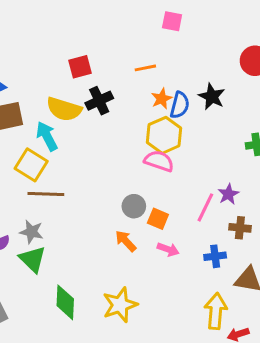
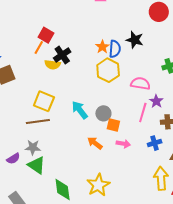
red square: (80, 67) -> (46, 35), turned -35
orange line: (145, 68) -> (39, 47), moved, turned -40
yellow semicircle: (64, 109) -> (53, 65), moved, size x0.7
cyan arrow: (47, 136) -> (80, 110), moved
pink semicircle: (159, 161) -> (140, 83), moved
yellow square: (31, 165) -> (44, 101), moved
gray circle: (134, 206) -> (103, 113), moved

